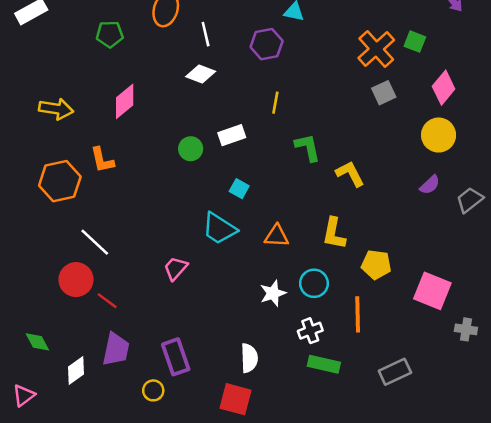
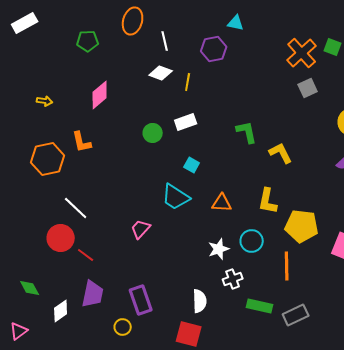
yellow line: (275, 103) -> (188, 82), moved
yellow arrow: (56, 109) -> (45, 101), size x0.6
yellow pentagon: (376, 265) -> (302, 226), size x1.4
white cross: (310, 331) -> (233, 279), moved
gray rectangle: (395, 372) -> (296, 315), moved

